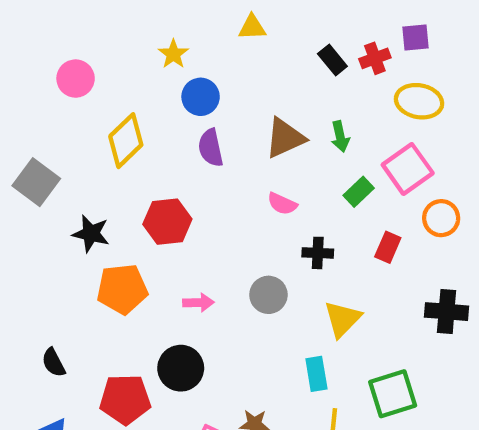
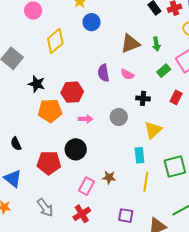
purple semicircle: (211, 148) -> (103, 73), moved
red hexagon: (167, 222) -> (72, 92), moved

